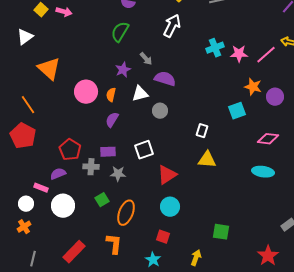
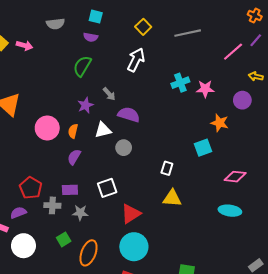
pink line: (266, 55) -> (233, 52), moved
purple circle: (275, 97) -> (242, 100), moved
cyan circle: (170, 207) -> (134, 247), size x1.4

